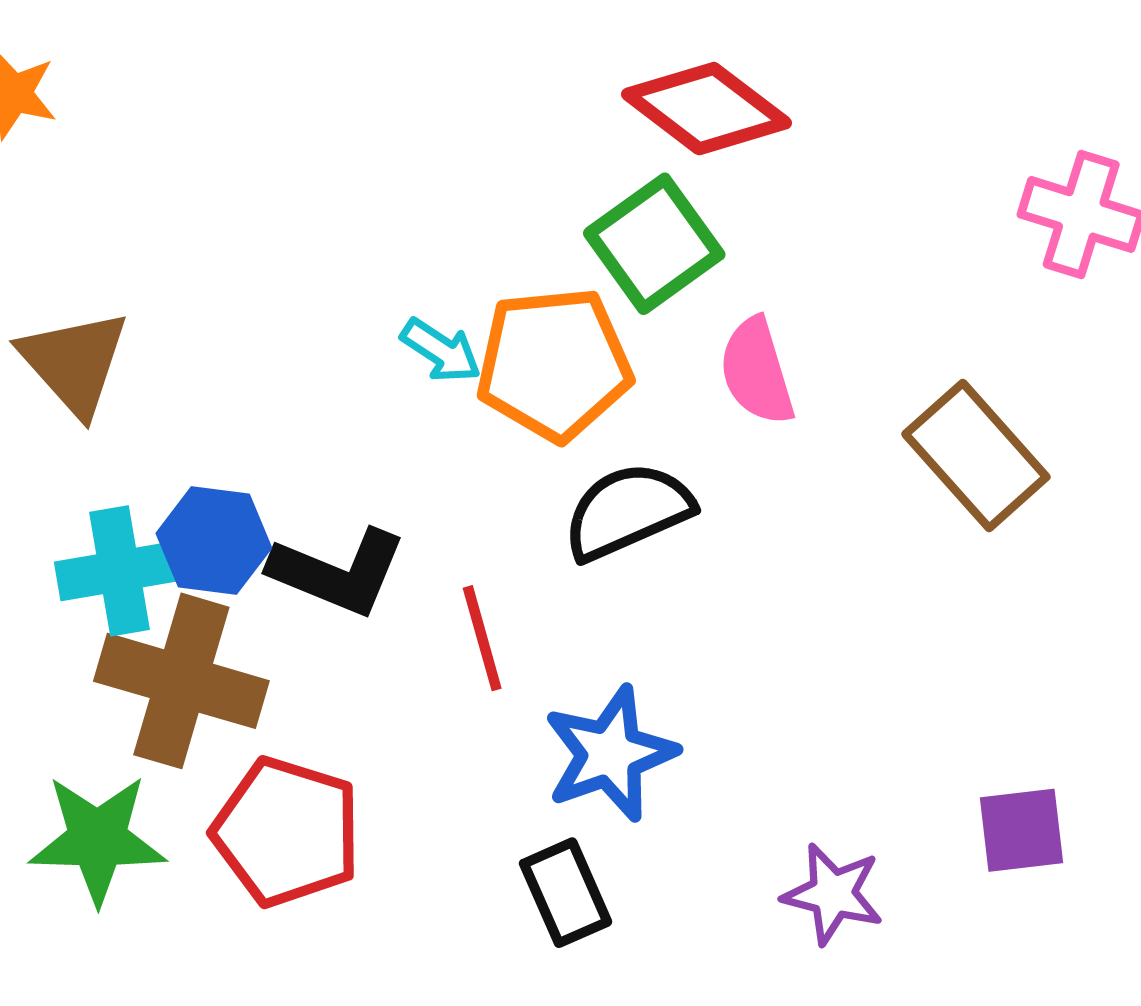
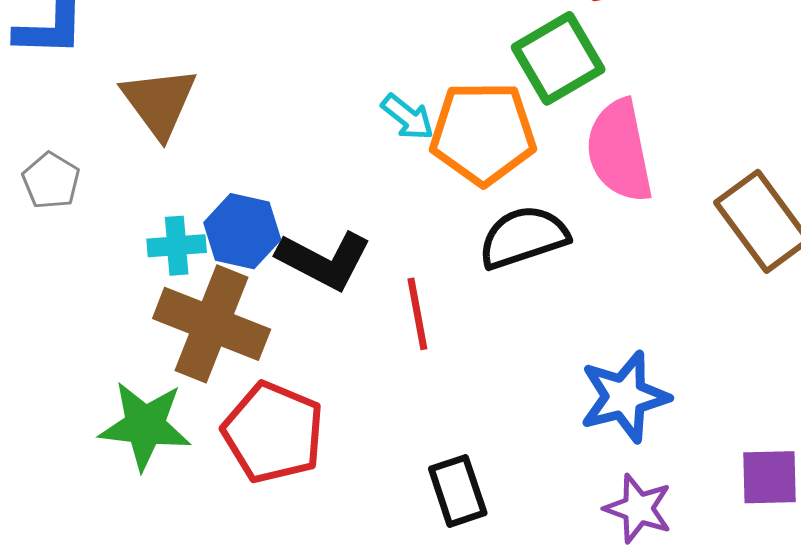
pink semicircle: (757, 371) -> (619, 151), size x1.4
cyan cross: (119, 571) -> (177, 246), size x0.7
blue star: (610, 754) -> (624, 397), moved

